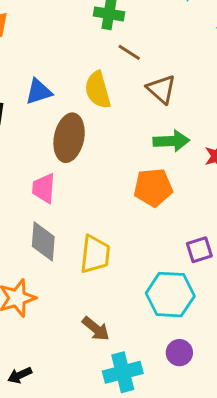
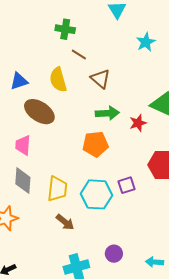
brown ellipse: (69, 138) -> (39, 112), turned -68
cyan hexagon: (170, 295) -> (97, 194), moved
brown arrow: (96, 329) -> (65, 222), moved

